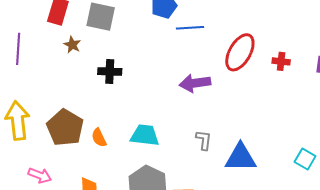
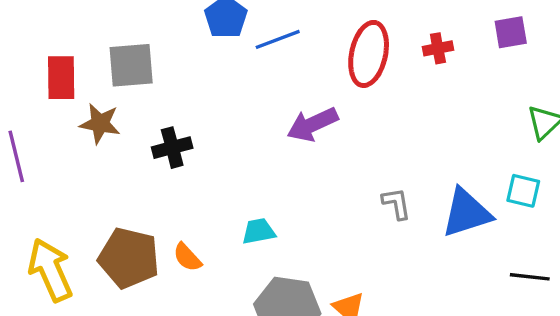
brown star: (72, 45) -> (100, 123), size x1.4
cyan trapezoid: (145, 135) -> (259, 231), size x0.7
gray L-shape: (204, 140) -> (396, 204), moved
blue triangle: (241, 158) -> (466, 213), moved

